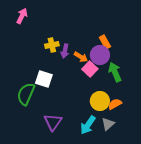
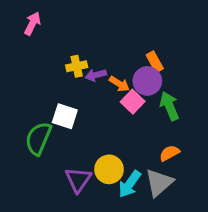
purple arrow: (65, 51) -> (96, 75), turned 64
yellow circle: (100, 101) -> (109, 169), moved
gray triangle: (108, 124) -> (159, 183), size x1.5

